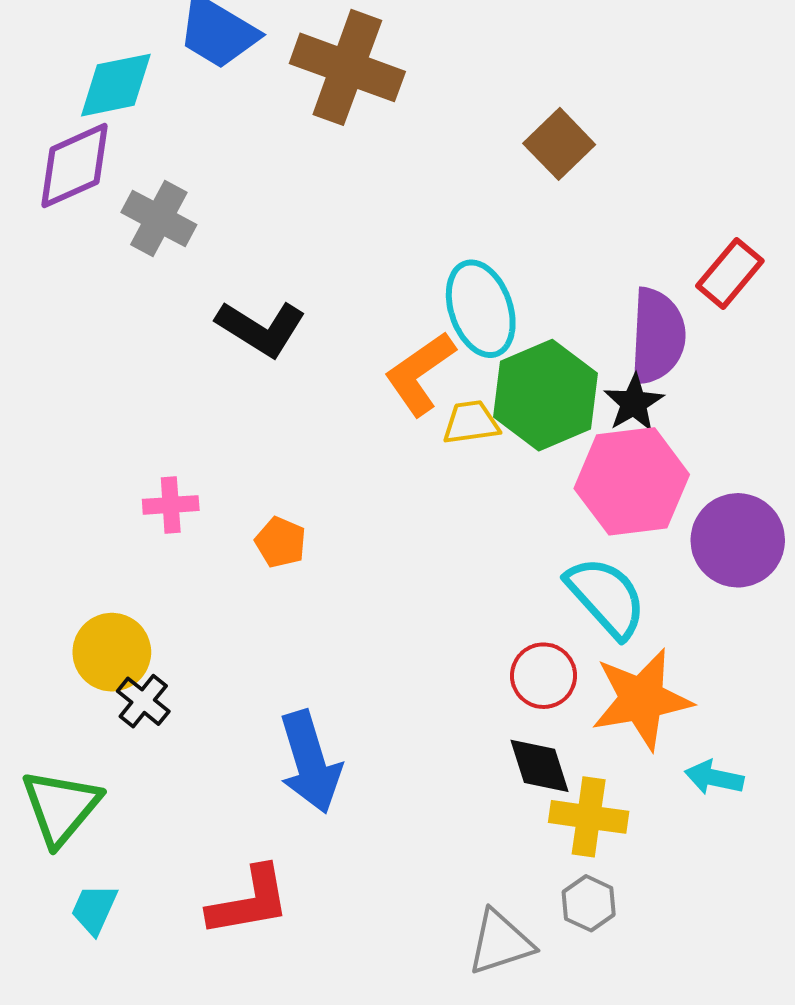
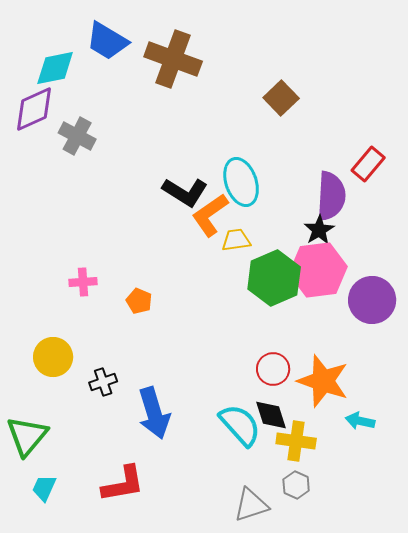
black L-shape: (261, 328) -> (185, 192), moved
green hexagon: (545, 395) -> (274, 278), moved
cyan semicircle: (606, 597) -> (240, 425), moved
orange star: (642, 699) -> (323, 381), turned 30
black cross: (143, 701) -> (103, 382), moved, turned 32

